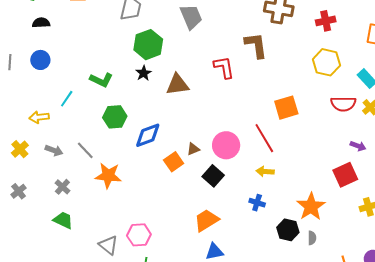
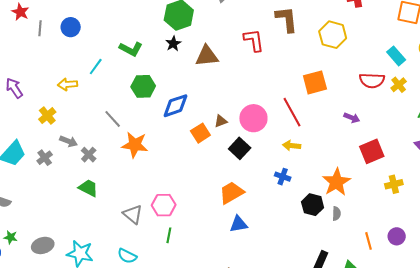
yellow hexagon: (326, 62) -> (333, 35), moved
purple arrow: (358, 146) -> (352, 118), moved
gray arrow: (54, 150) -> (69, 141), moved

